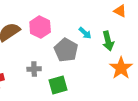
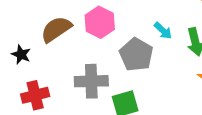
gray cross: (34, 69) -> (91, 81), size x1.6

